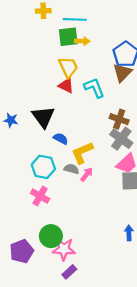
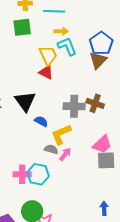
green square: (68, 37) -> (22, 27), moved
cyan L-shape: (94, 88) -> (67, 46), moved
gray cross: (121, 139) -> (74, 106), moved, turned -35
cyan hexagon: (43, 167) -> (38, 174), moved
pink cross: (40, 196) -> (22, 174), turned -30

